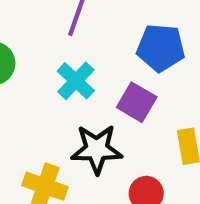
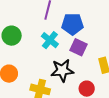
blue pentagon: (161, 48) -> (72, 24), moved

